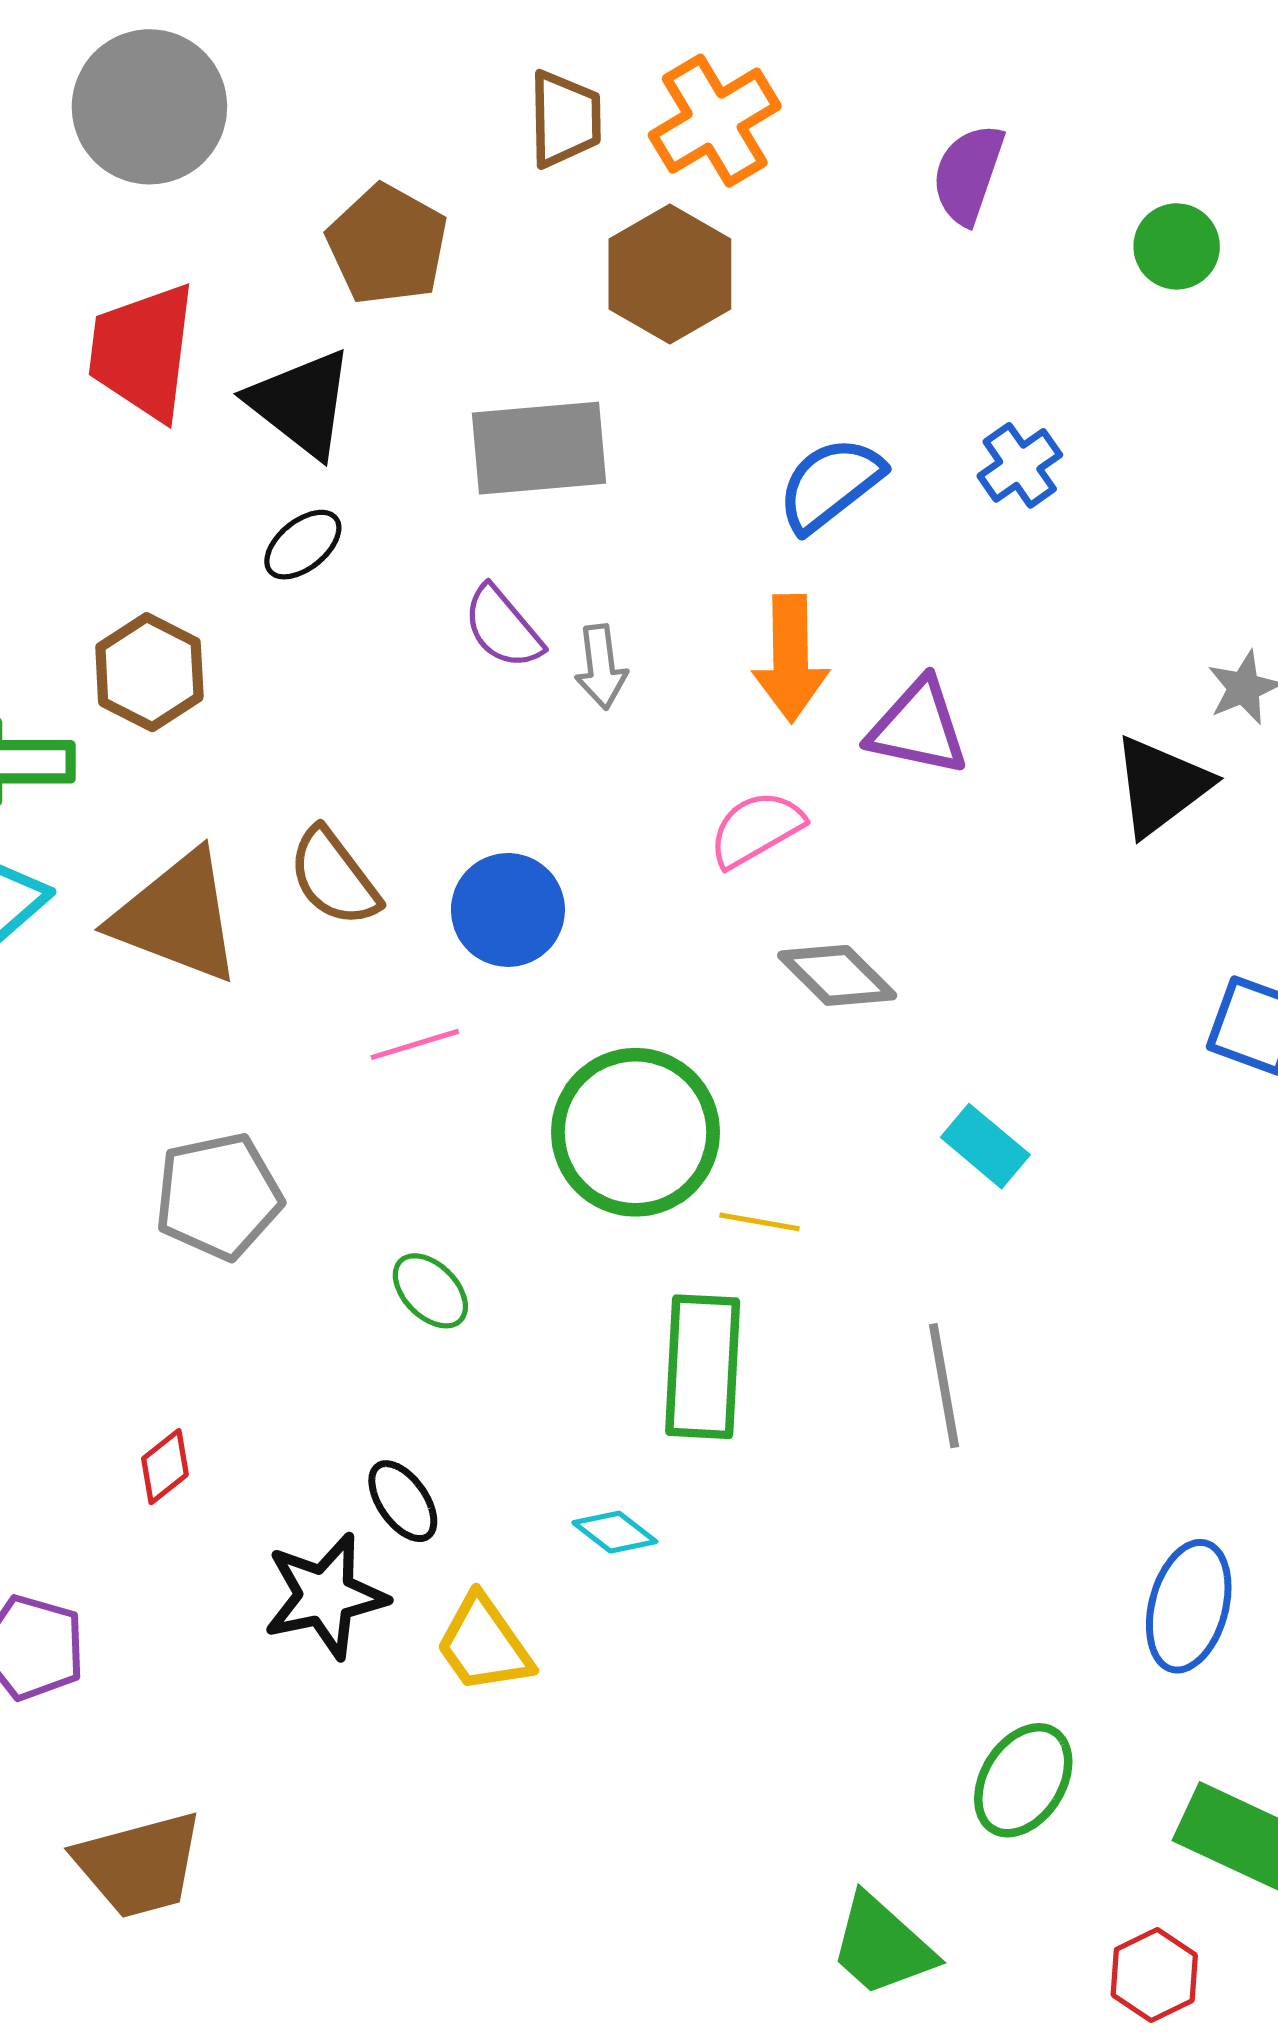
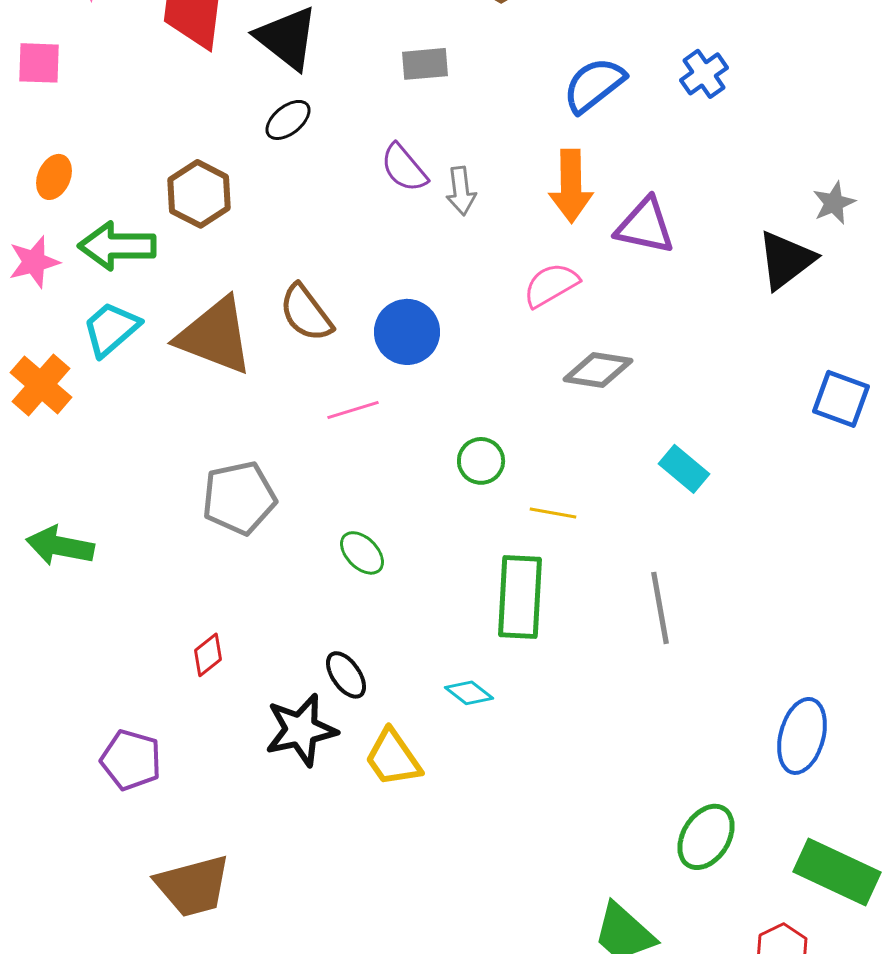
gray rectangle: (539, 448) -> (425, 64), size x0.6
gray diamond: (837, 975) -> (598, 370), turned -36
green circle: (635, 1132) -> (481, 461), size x0.5

